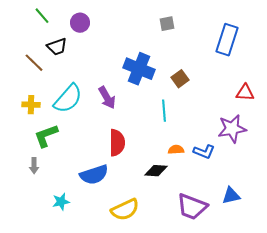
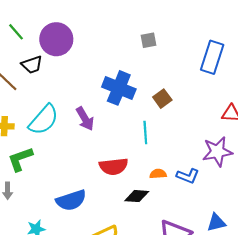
purple circle: (80, 23) -> (56, 39), size x1.6
red semicircle: (117, 143) -> (114, 166), moved, turned 84

